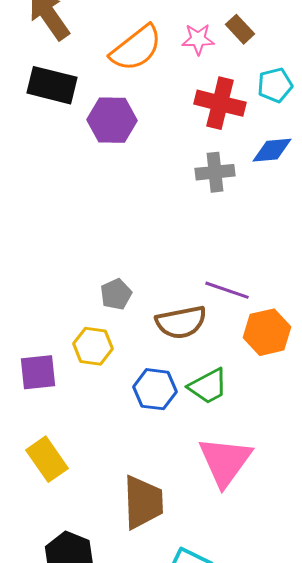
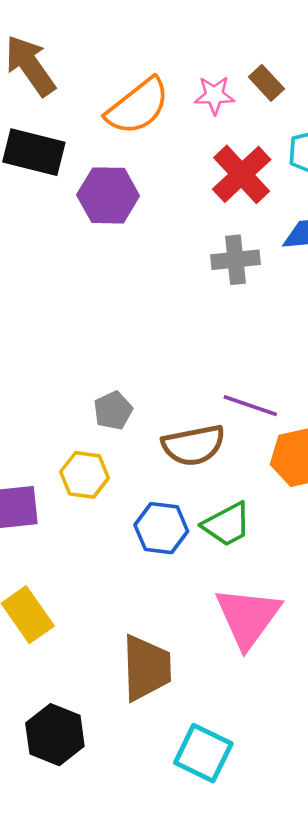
red cross: (220, 103) -> (242, 174), turned 33

